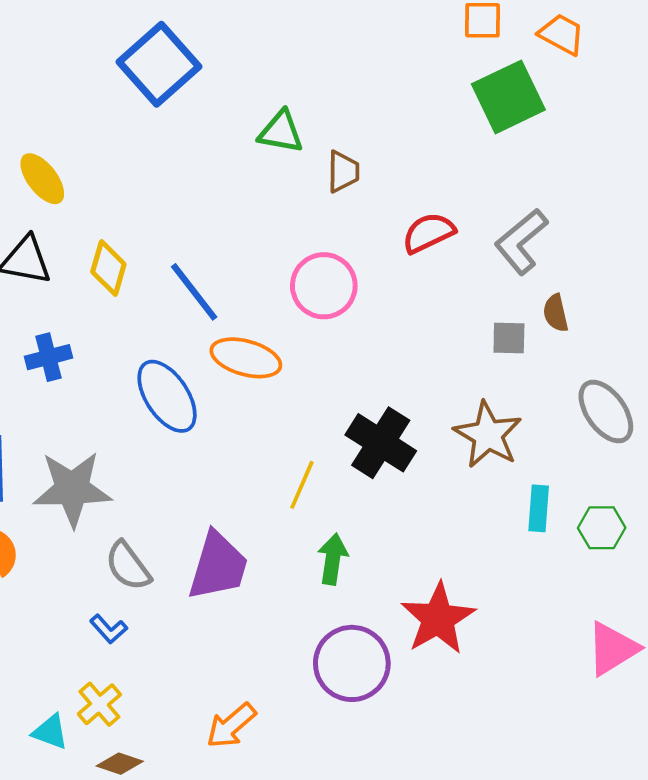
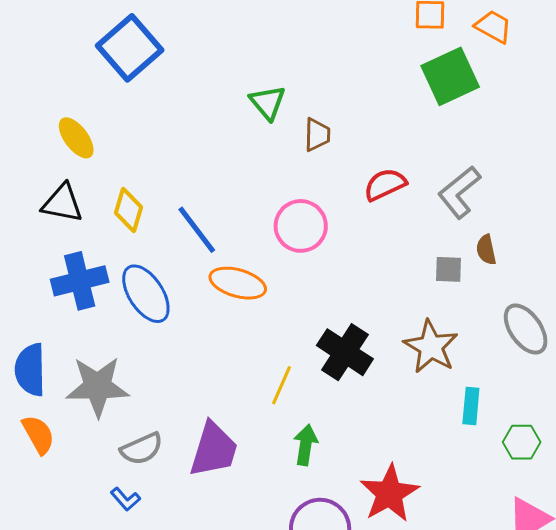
blue square: (159, 64) -> (130, 48), moved
green triangle: (281, 132) -> (268, 103), turned 39
blue cross: (49, 357) -> (80, 281), size x1.5
blue ellipse: (167, 396) -> (146, 294), moved
green hexagon: (602, 528) -> (522, 442), moved
gray semicircle: (128, 566) -> (142, 449), turned -78

